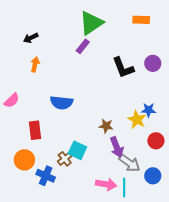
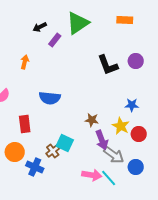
black arrow: (31, 38) -> (40, 27), moved
purple rectangle: (83, 46) -> (55, 40), moved
yellow star: (137, 120) -> (121, 126), moved
cyan line: (124, 187) -> (109, 178), turned -42

